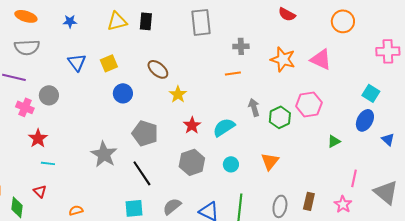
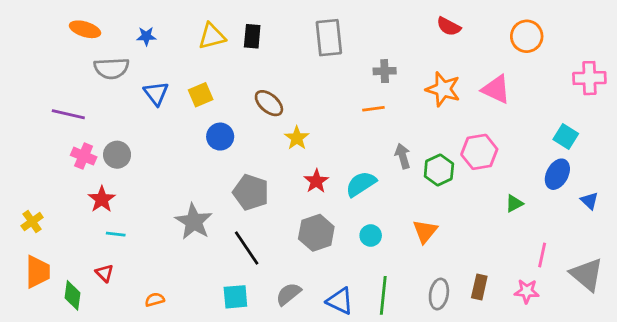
gray semicircle: (27, 47) -> (111, 68), moved
gray circle: (49, 95) -> (117, 155), moved
pink star: (343, 204) -> (527, 291), turned -30

